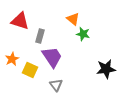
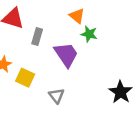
purple trapezoid: (52, 57) -> (66, 55), moved
black star: (106, 69) -> (120, 92), moved, turned -30

